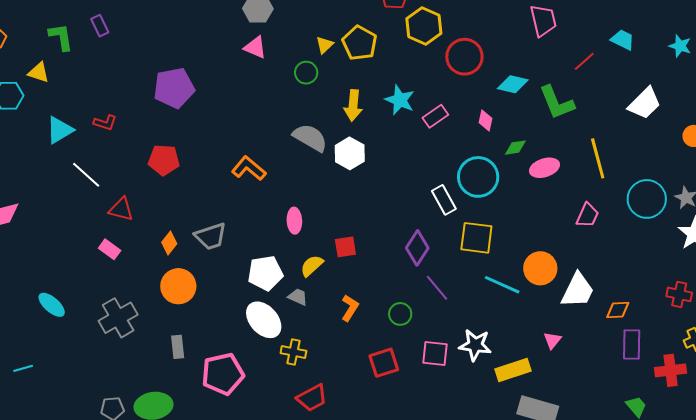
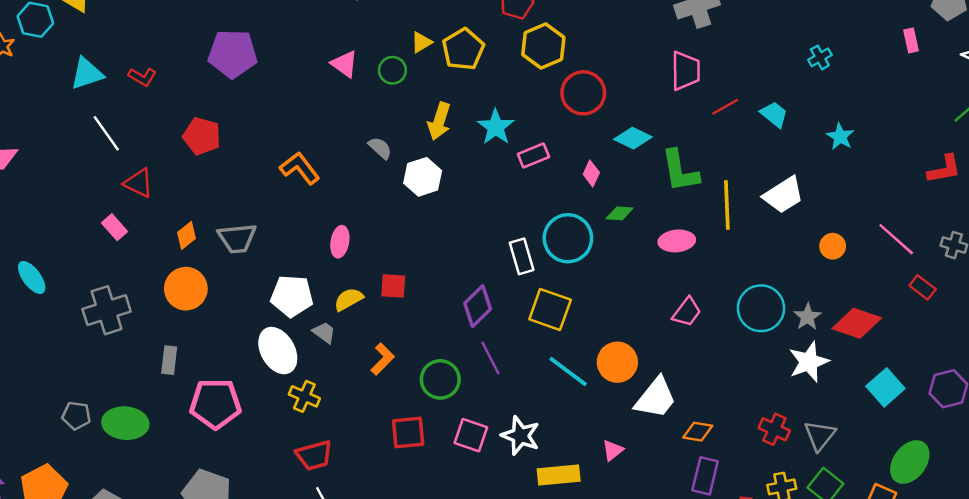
pink triangle: (255, 47) -> (344, 64), moved
red line: (584, 61) -> (725, 107), moved
gray semicircle: (310, 138) -> (380, 148), size x0.6
yellow line: (598, 158) -> (727, 205), moved
pink ellipse: (544, 168) -> (677, 241), moved
green circle: (400, 314) -> (440, 379), size x1.4

